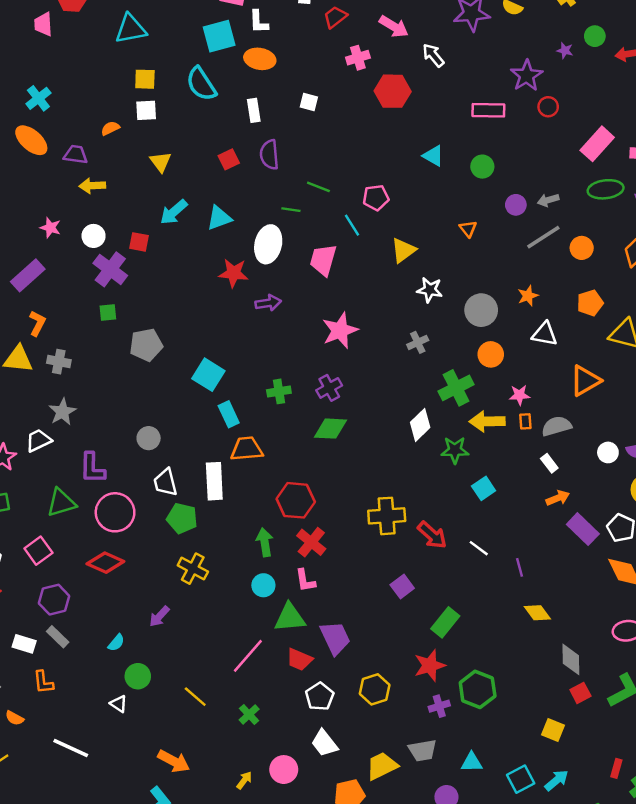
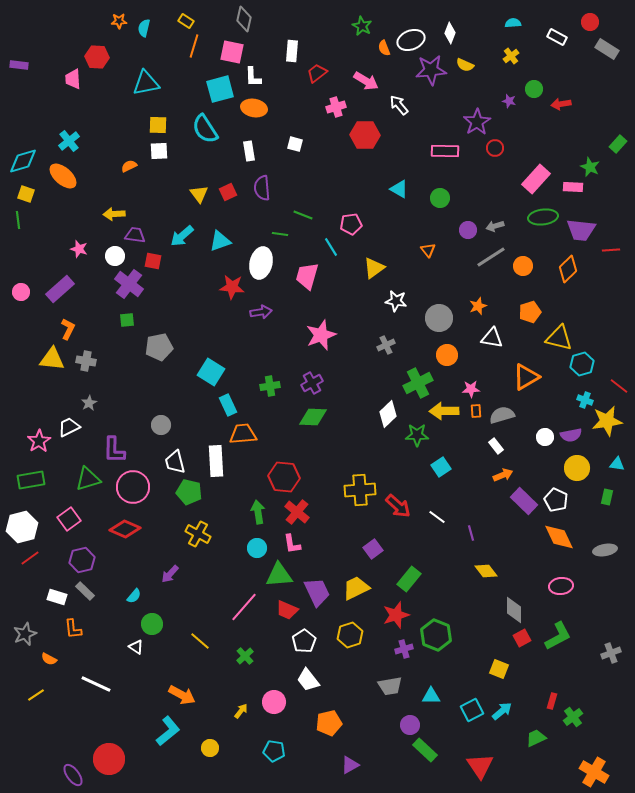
purple trapezoid: (76, 155) -> (135, 235), moved
yellow triangle: (161, 162) -> (199, 194), moved
gray star: (62, 412) -> (89, 403), size x0.7
yellow trapezoid: (382, 766) -> (356, 588), moved

